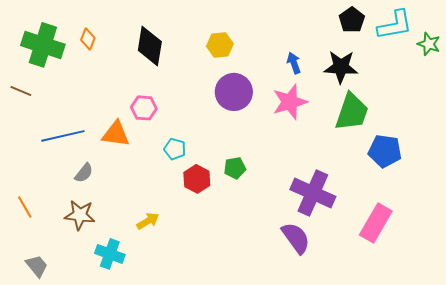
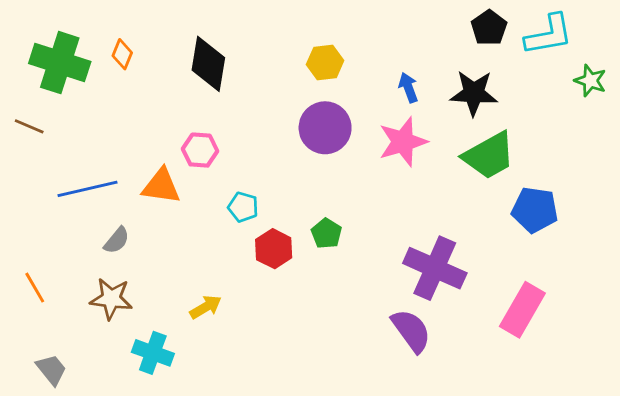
green star: (429, 44) -> (590, 81), moved
yellow hexagon: (220, 45) -> (325, 63), moved
green trapezoid: (352, 112) -> (489, 156), turned 42
green pentagon: (235, 168) -> (326, 233), turned -30

